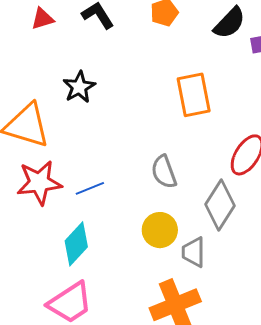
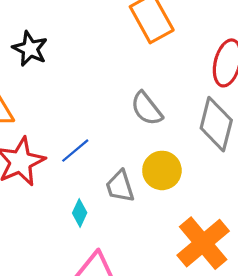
cyan diamond: (76, 244) -> (80, 213), size x0.6
gray trapezoid: (194, 252) -> (120, 186), moved

